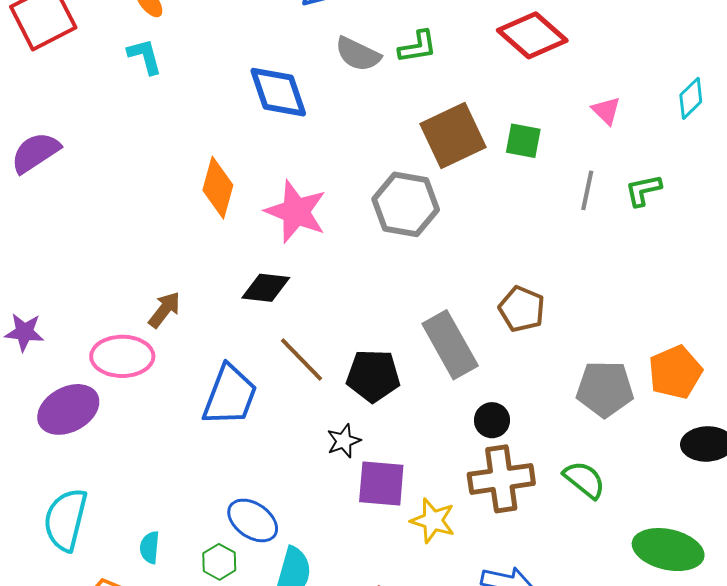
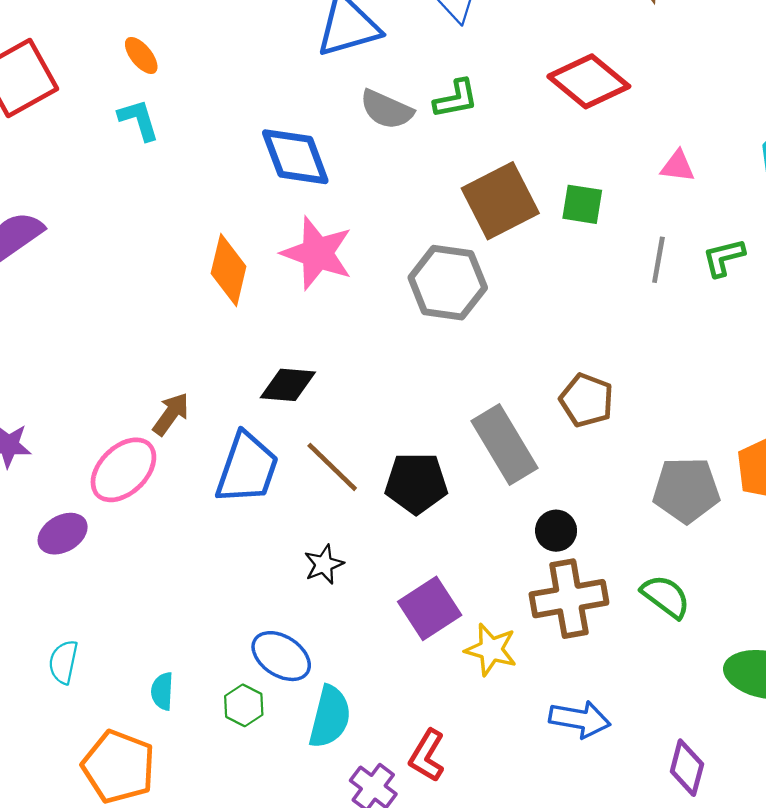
pink triangle: (606, 111) -> (678, 166), turned -36
pink star: (296, 212) -> (317, 253), moved
pink ellipse: (122, 356) -> (123, 470), turned -42
blue trapezoid: (230, 395) -> (247, 468), moved
purple ellipse: (68, 409) -> (63, 534), size x0.7
black star: (344, 441) -> (324, 564), moved
purple square: (381, 484) -> (430, 608), turned -36
cyan semicircle: (66, 520) -> (63, 662), size x0.6

